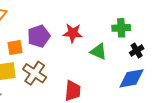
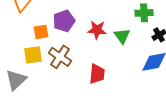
red star: (73, 33) -> (97, 30), moved
green triangle: (98, 52) -> (122, 36), turned 30

